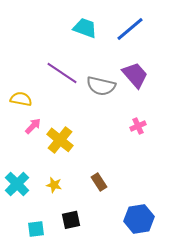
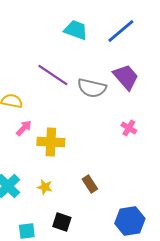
pink cross: (138, 126) -> (129, 128), turned -35
yellow cross: (60, 140) -> (51, 142), turned -36
black square: (71, 220) -> (62, 222), turned 30

